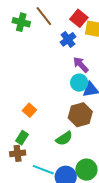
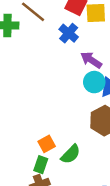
orange square: (29, 110) -> (47, 144), moved, turned 32
green semicircle: (64, 138) -> (71, 154), moved

